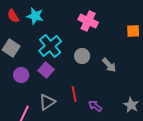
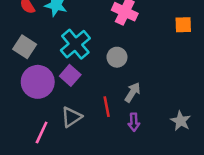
gray arrow: (109, 65) -> (133, 92), moved, turned -105
purple circle: (21, 75) -> (38, 82), size x1.6
purple arrow: (95, 106) -> (134, 122), turned -128

